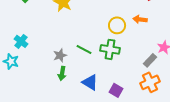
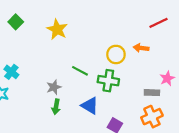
green line: (84, 49) -> (80, 71), moved
gray rectangle: (150, 60) -> (152, 93), turned 48
blue triangle: (90, 82) -> (90, 106), moved

